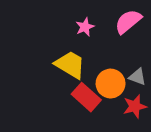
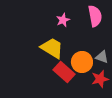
pink semicircle: (128, 22) -> (95, 16), turned 120

